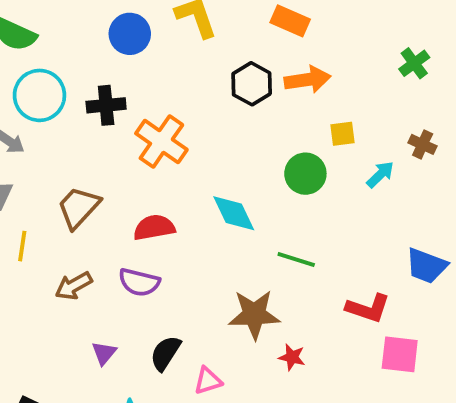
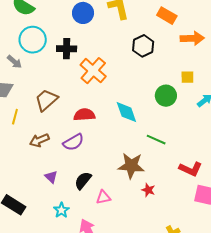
orange arrow: (307, 80) -> (192, 38), moved
purple semicircle: (139, 282) -> (73, 142), turned -50
purple triangle: (104, 353) -> (51, 177), turned -32

